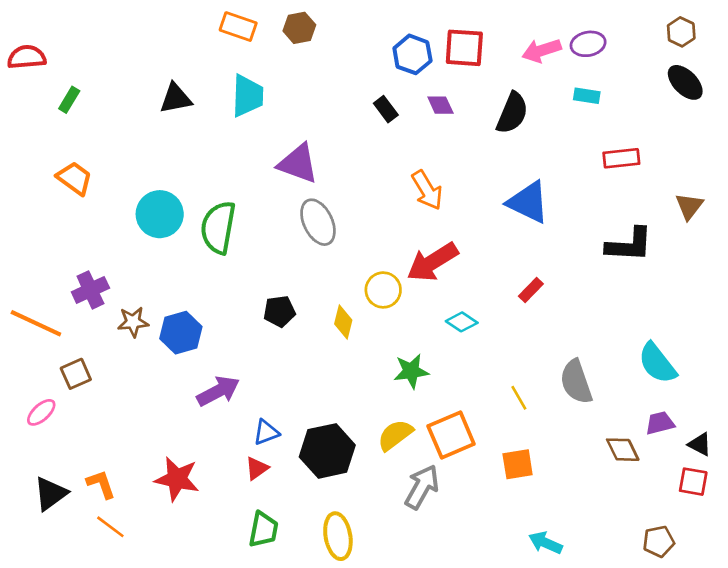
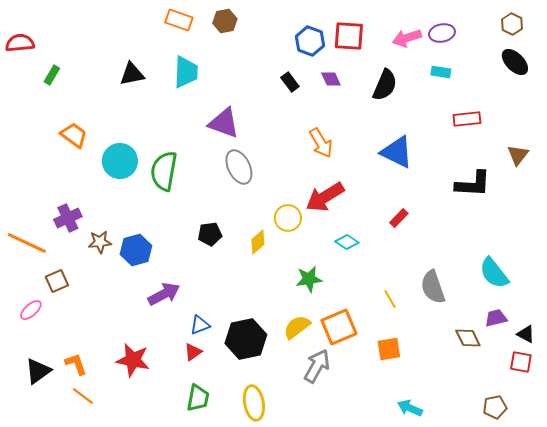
orange trapezoid: (75, 178) -> (74, 135), moved
yellow diamond: (343, 322) -> (258, 242), turned 35

